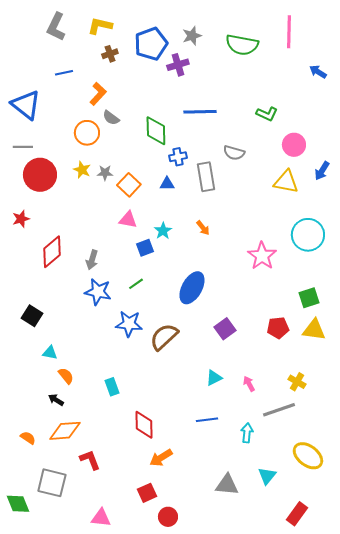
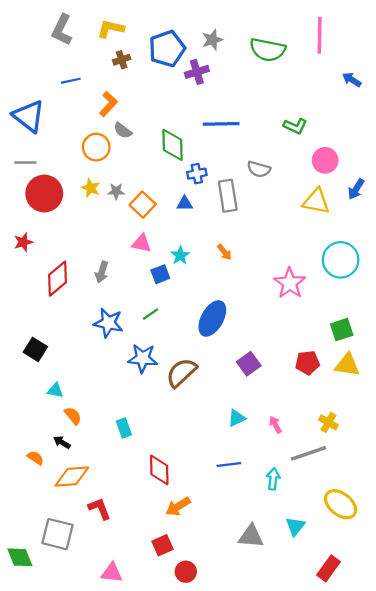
gray arrow: (92, 260) -> (102, 272), moved
orange semicircle: (28, 438) -> (35, 458), moved

